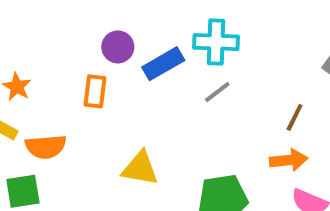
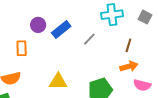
cyan cross: (216, 42) -> (112, 15), moved
orange rectangle: (95, 91) -> (22, 48), moved

